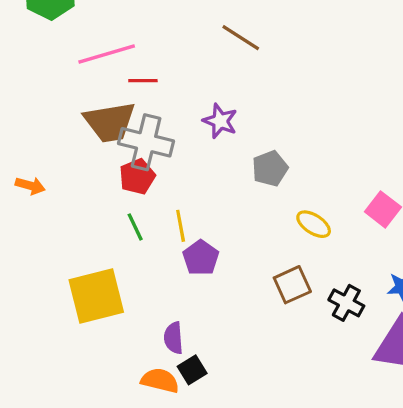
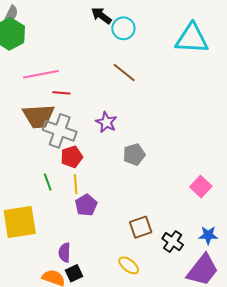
red pentagon: (137, 177) -> (72, 157), moved
yellow ellipse: (314, 224) -> (129, 265), moved

